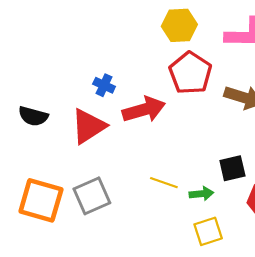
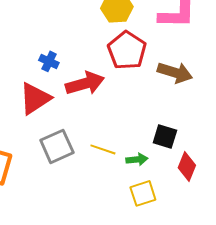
black square: (232, 168) -> (165, 136), turned 30
gray square: (92, 196) -> (57, 146), moved

